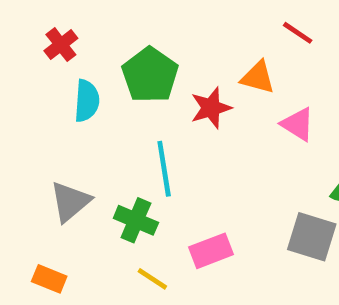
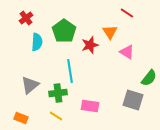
orange triangle: (258, 77) -> (110, 32), turned 42
green cross: (136, 220) -> (58, 93), turned -30
pink rectangle: (211, 251) -> (90, 106), turned 30
yellow line: (152, 279) -> (56, 116), moved

